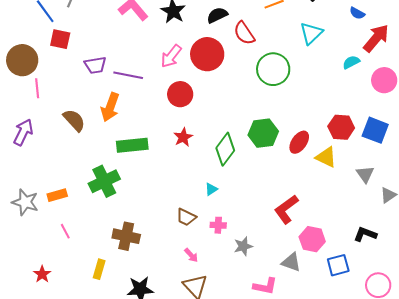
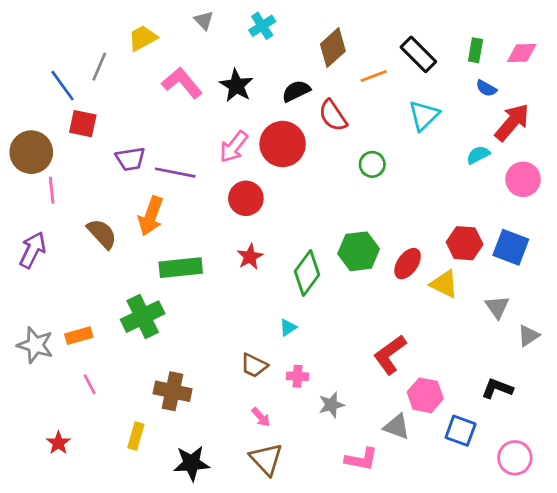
green circle: (273, 69) -> (372, 164), size x0.6
blue square: (338, 265) -> (461, 431), turned 35

